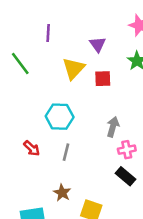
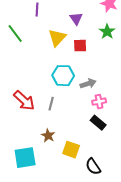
cyan hexagon: (60, 117) -> (63, 76), moved
gray arrow: (113, 127) -> (88, 84), turned 56
red arrow: (32, 148) -> (24, 101), size x1.6

